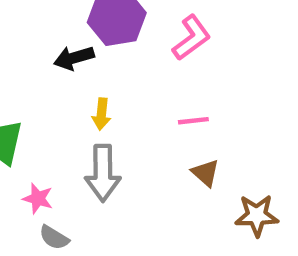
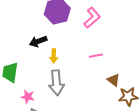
black arrow: (74, 58) -> (38, 41), moved
brown triangle: (205, 173) -> (113, 80), moved

